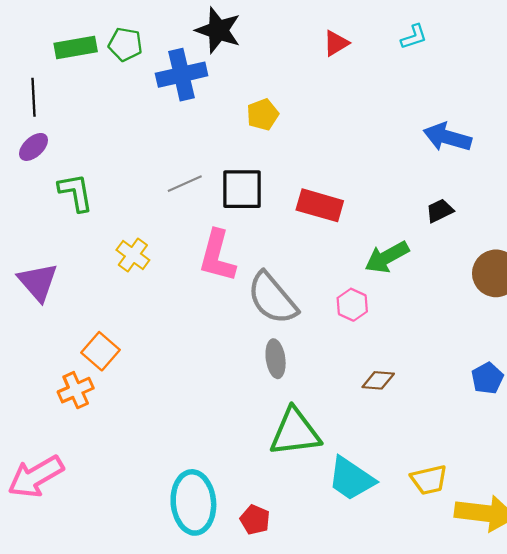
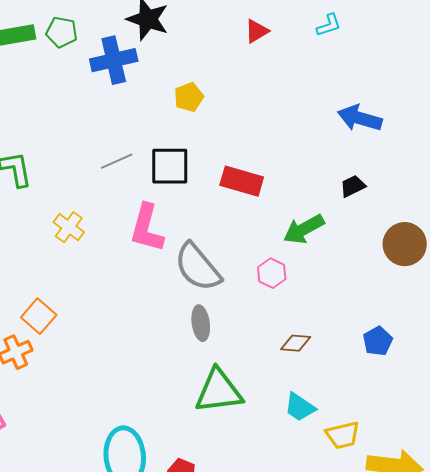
blue pentagon: (487, 378) -> (378, 341), moved
cyan trapezoid: (351, 479) -> (300, 407), moved, size x0.7

